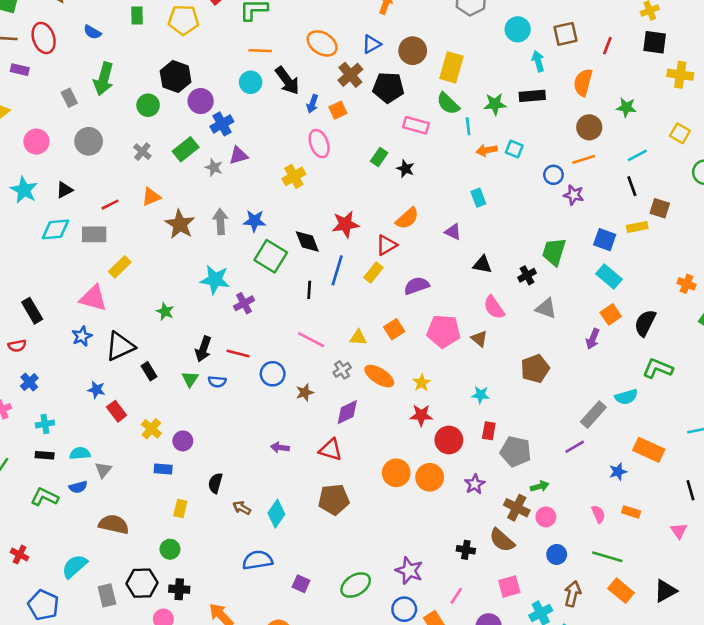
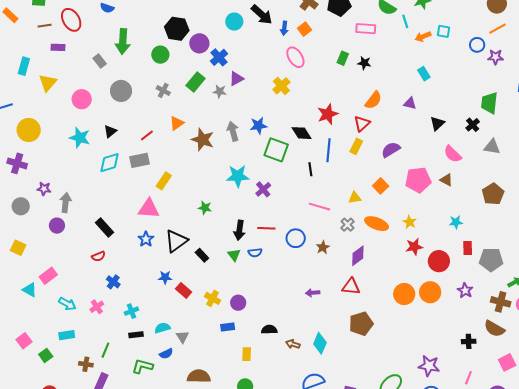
black triangle: (482, 265) -> (437, 124), turned -42
black semicircle: (215, 483) -> (269, 330), turned 84

